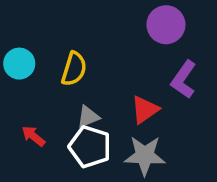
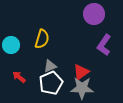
cyan circle: (19, 64) -> (11, 45), moved
red triangle: (145, 110) -> (81, 72), moved
white pentagon: (90, 147) -> (51, 83), turned 30

